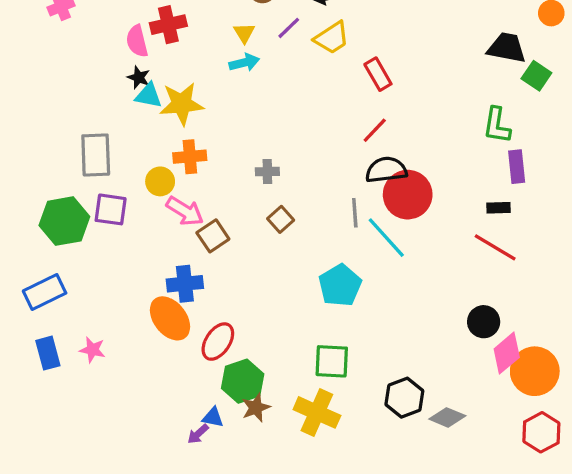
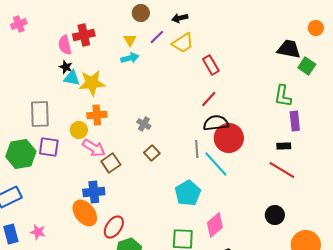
gray cross: (267, 172) -> (144, 124), turned 32
pink diamond: (507, 353) -> (215, 225), moved

